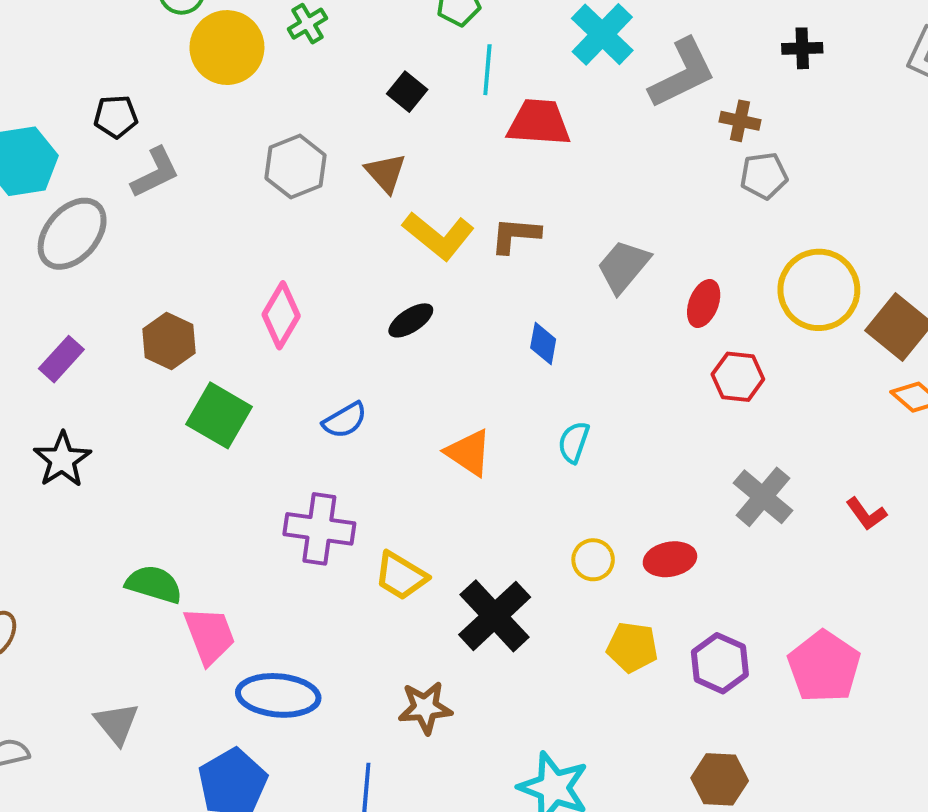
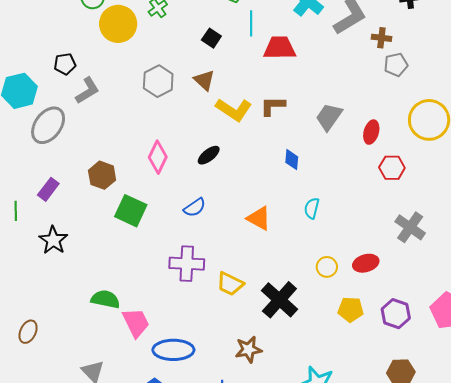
black ellipse: (411, 320) -> (209, 155), moved

